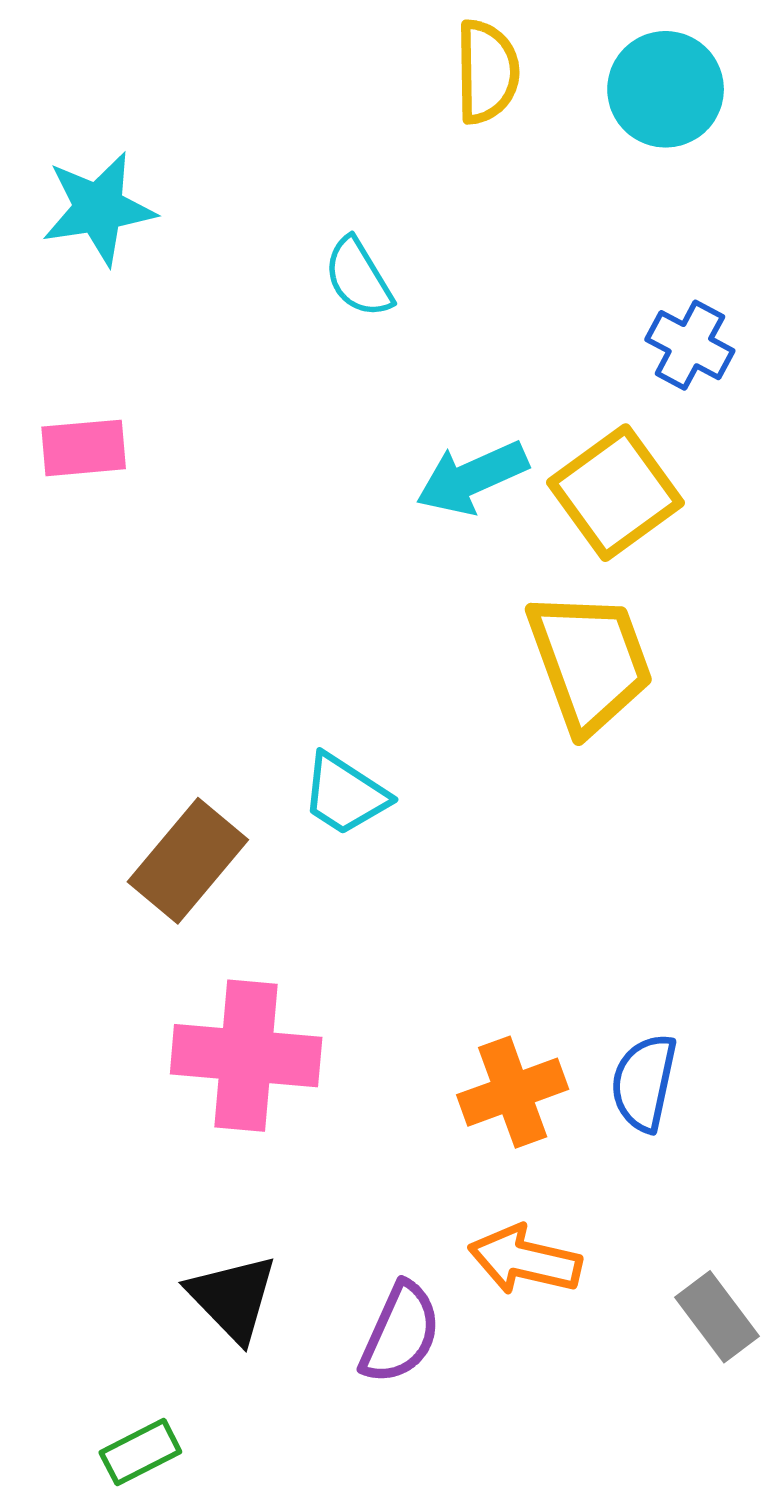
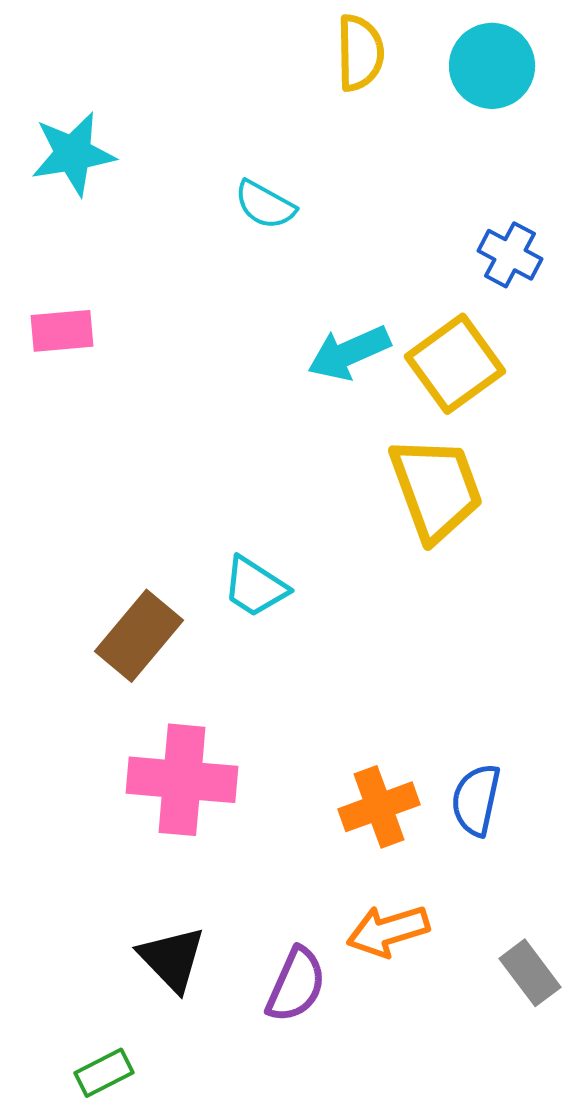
cyan semicircle: (358, 277) -> (265, 205), turned -30
orange arrow: (525, 1260) -> (388, 931), turned -30

